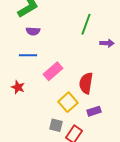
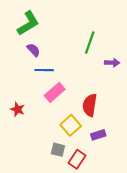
purple semicircle: (33, 31) -> (33, 50), turned -136
blue line: (28, 55) -> (44, 70), moved

